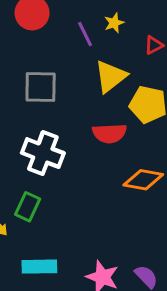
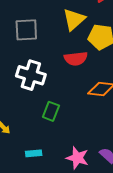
green rectangle: (28, 207) -> (51, 111), moved
cyan rectangle: (39, 267) -> (34, 153), size x0.7

